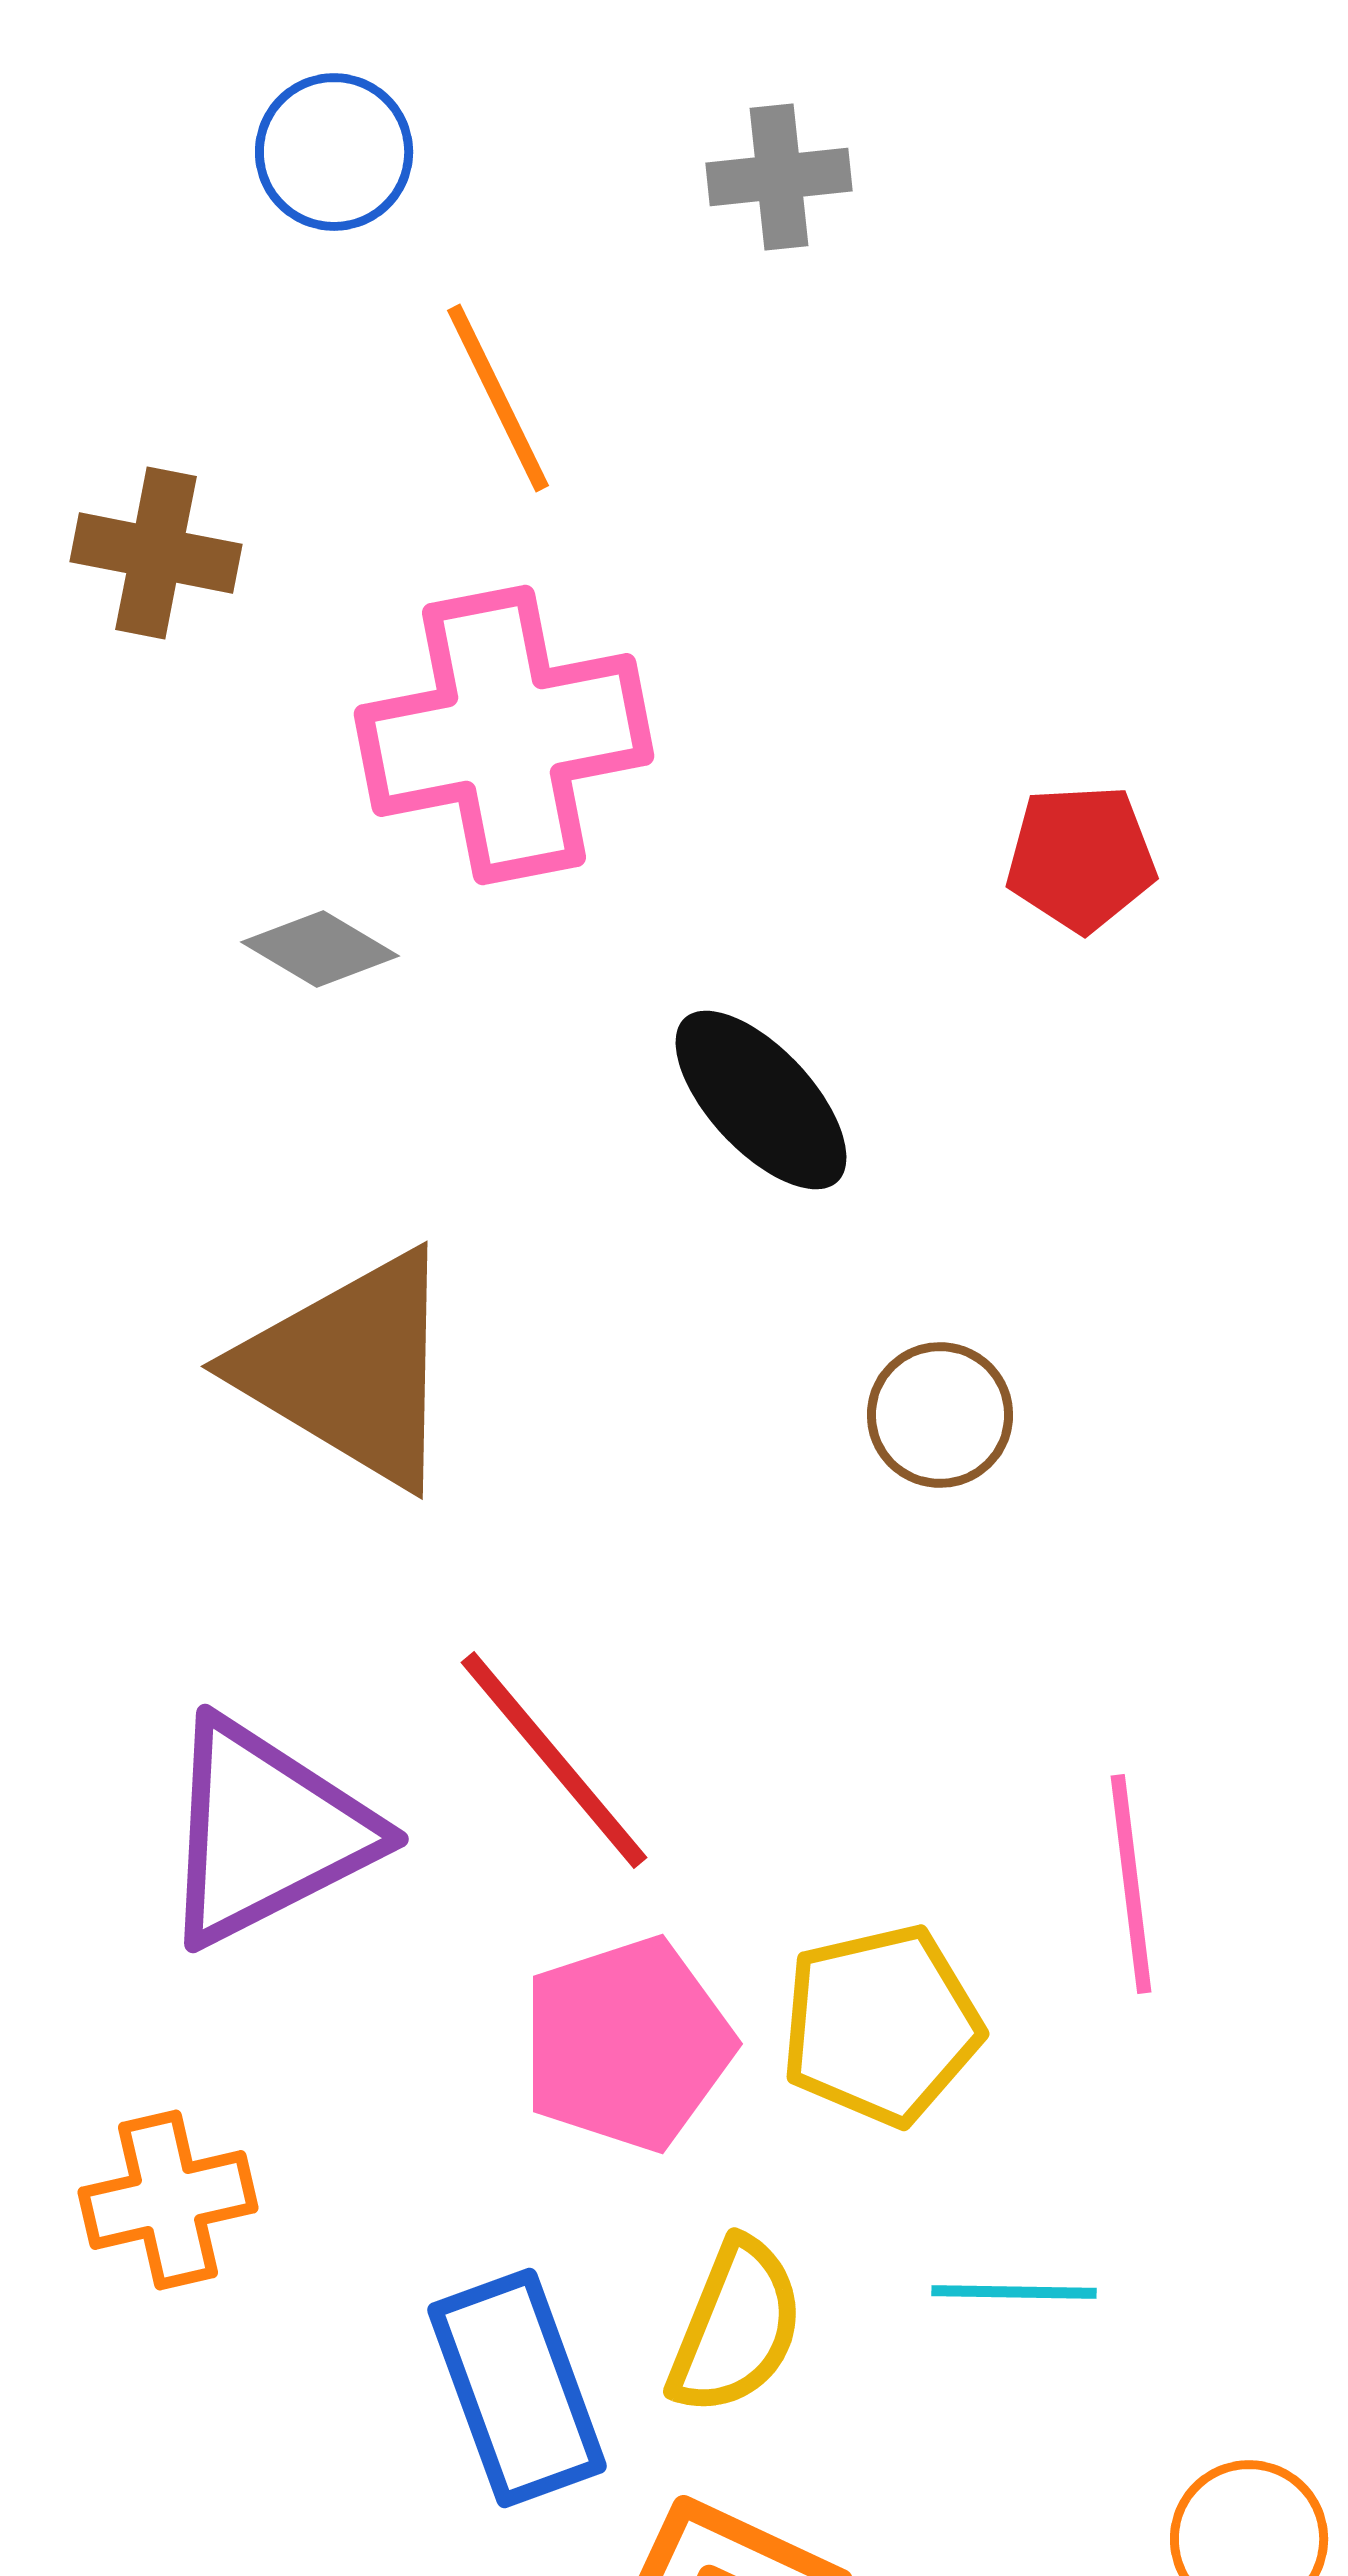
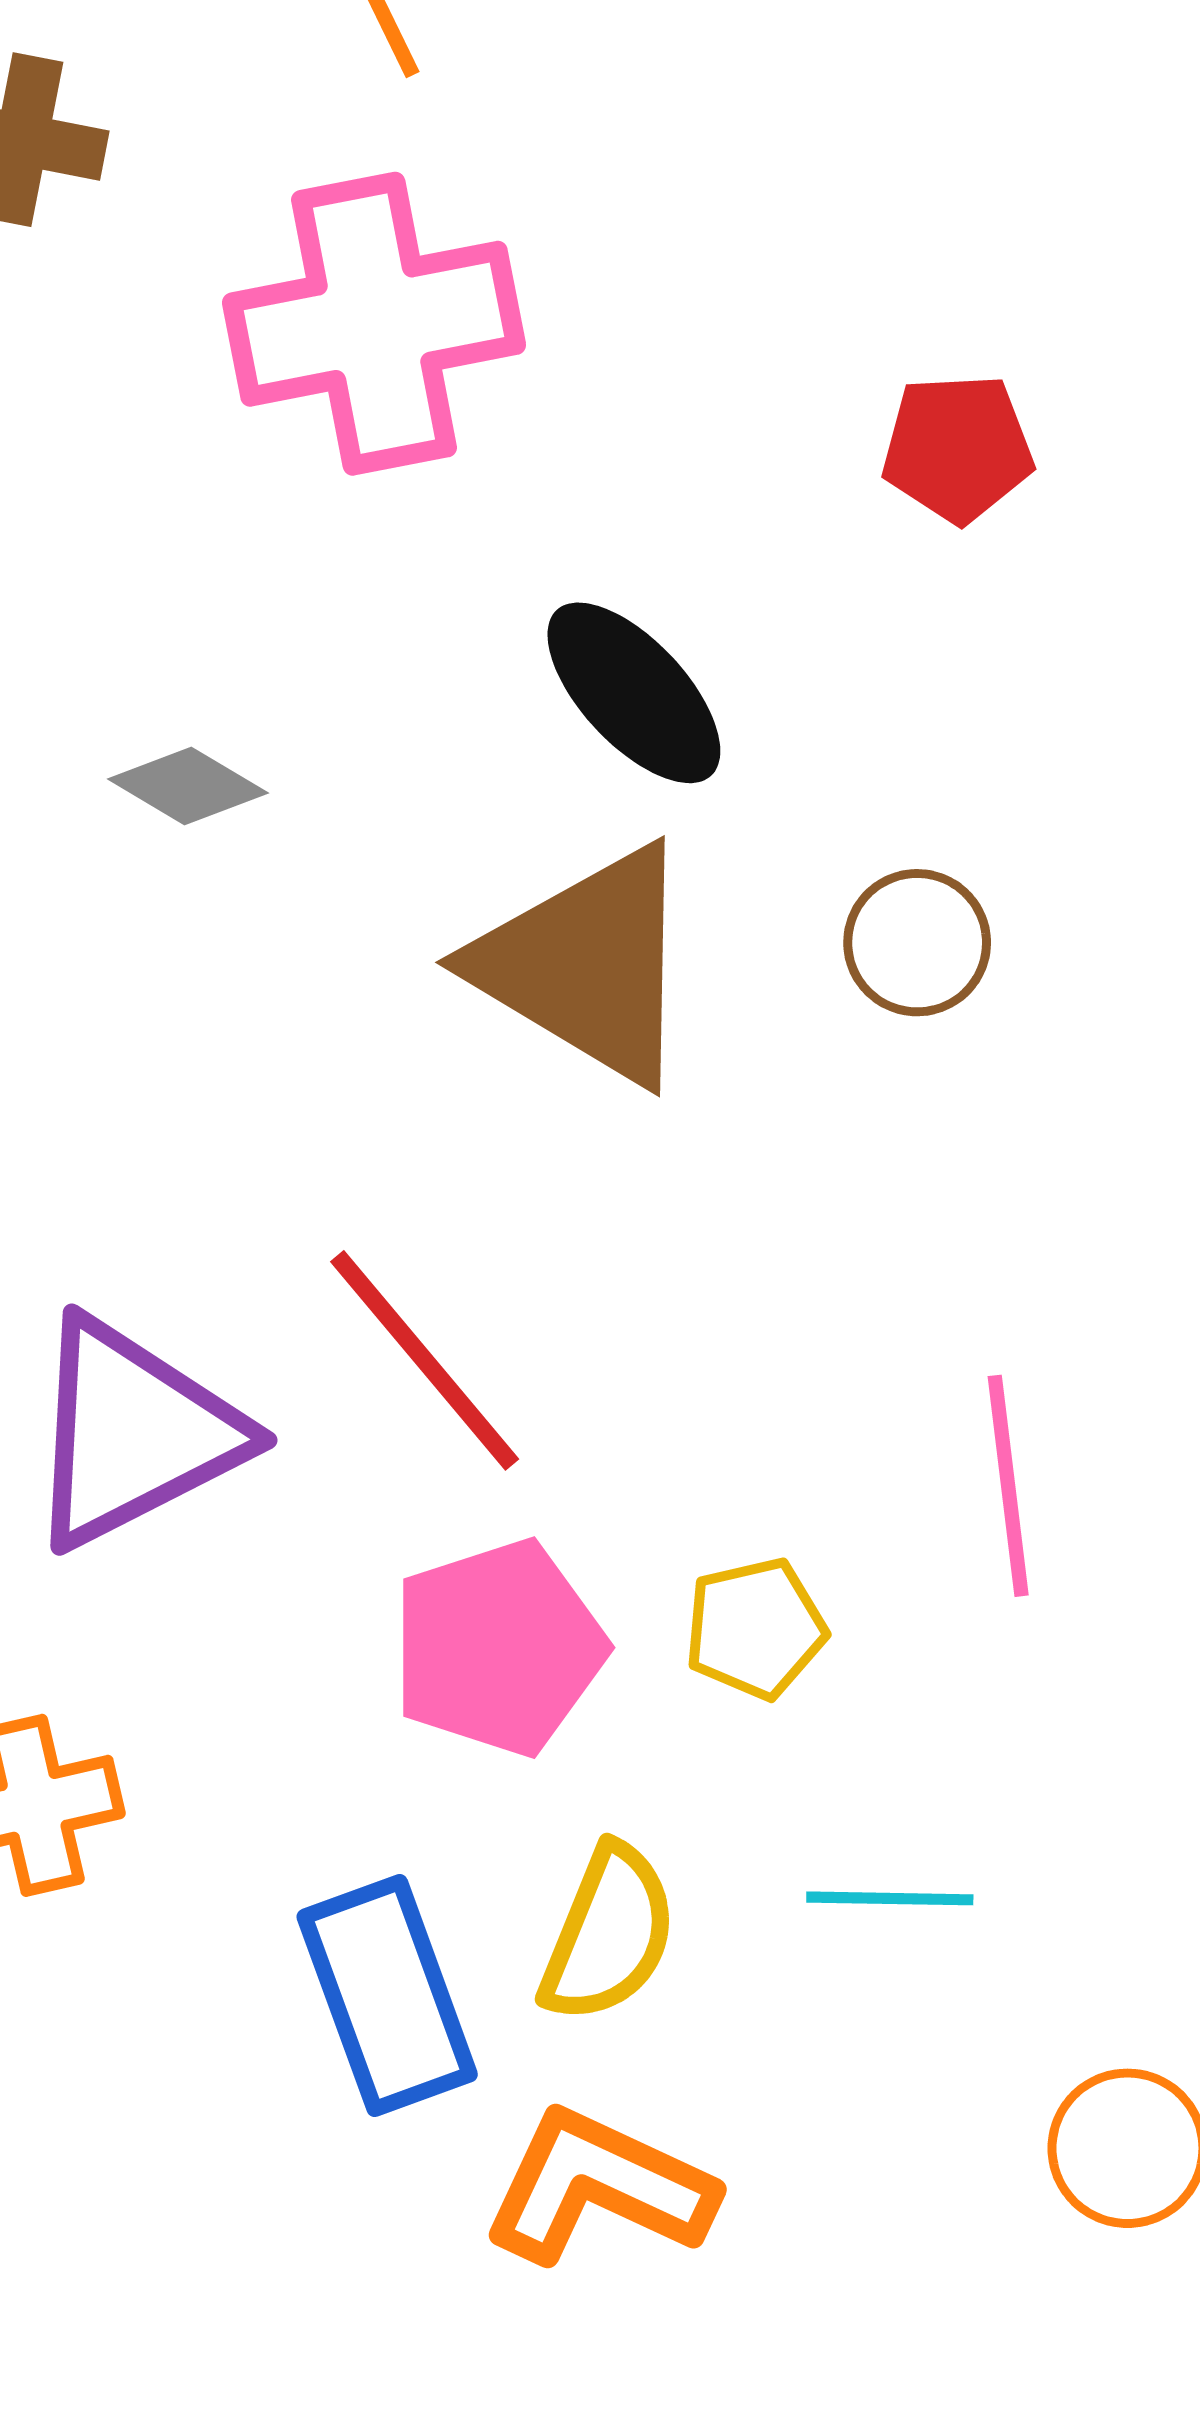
gray diamond: (320, 949) -> (188, 786), moved
brown triangle: (350, 1369) -> (586, 965), moved
brown circle: (940, 1415) -> (917, 943), moved
yellow pentagon: (881, 2025) -> (755, 1628), size x0.7

